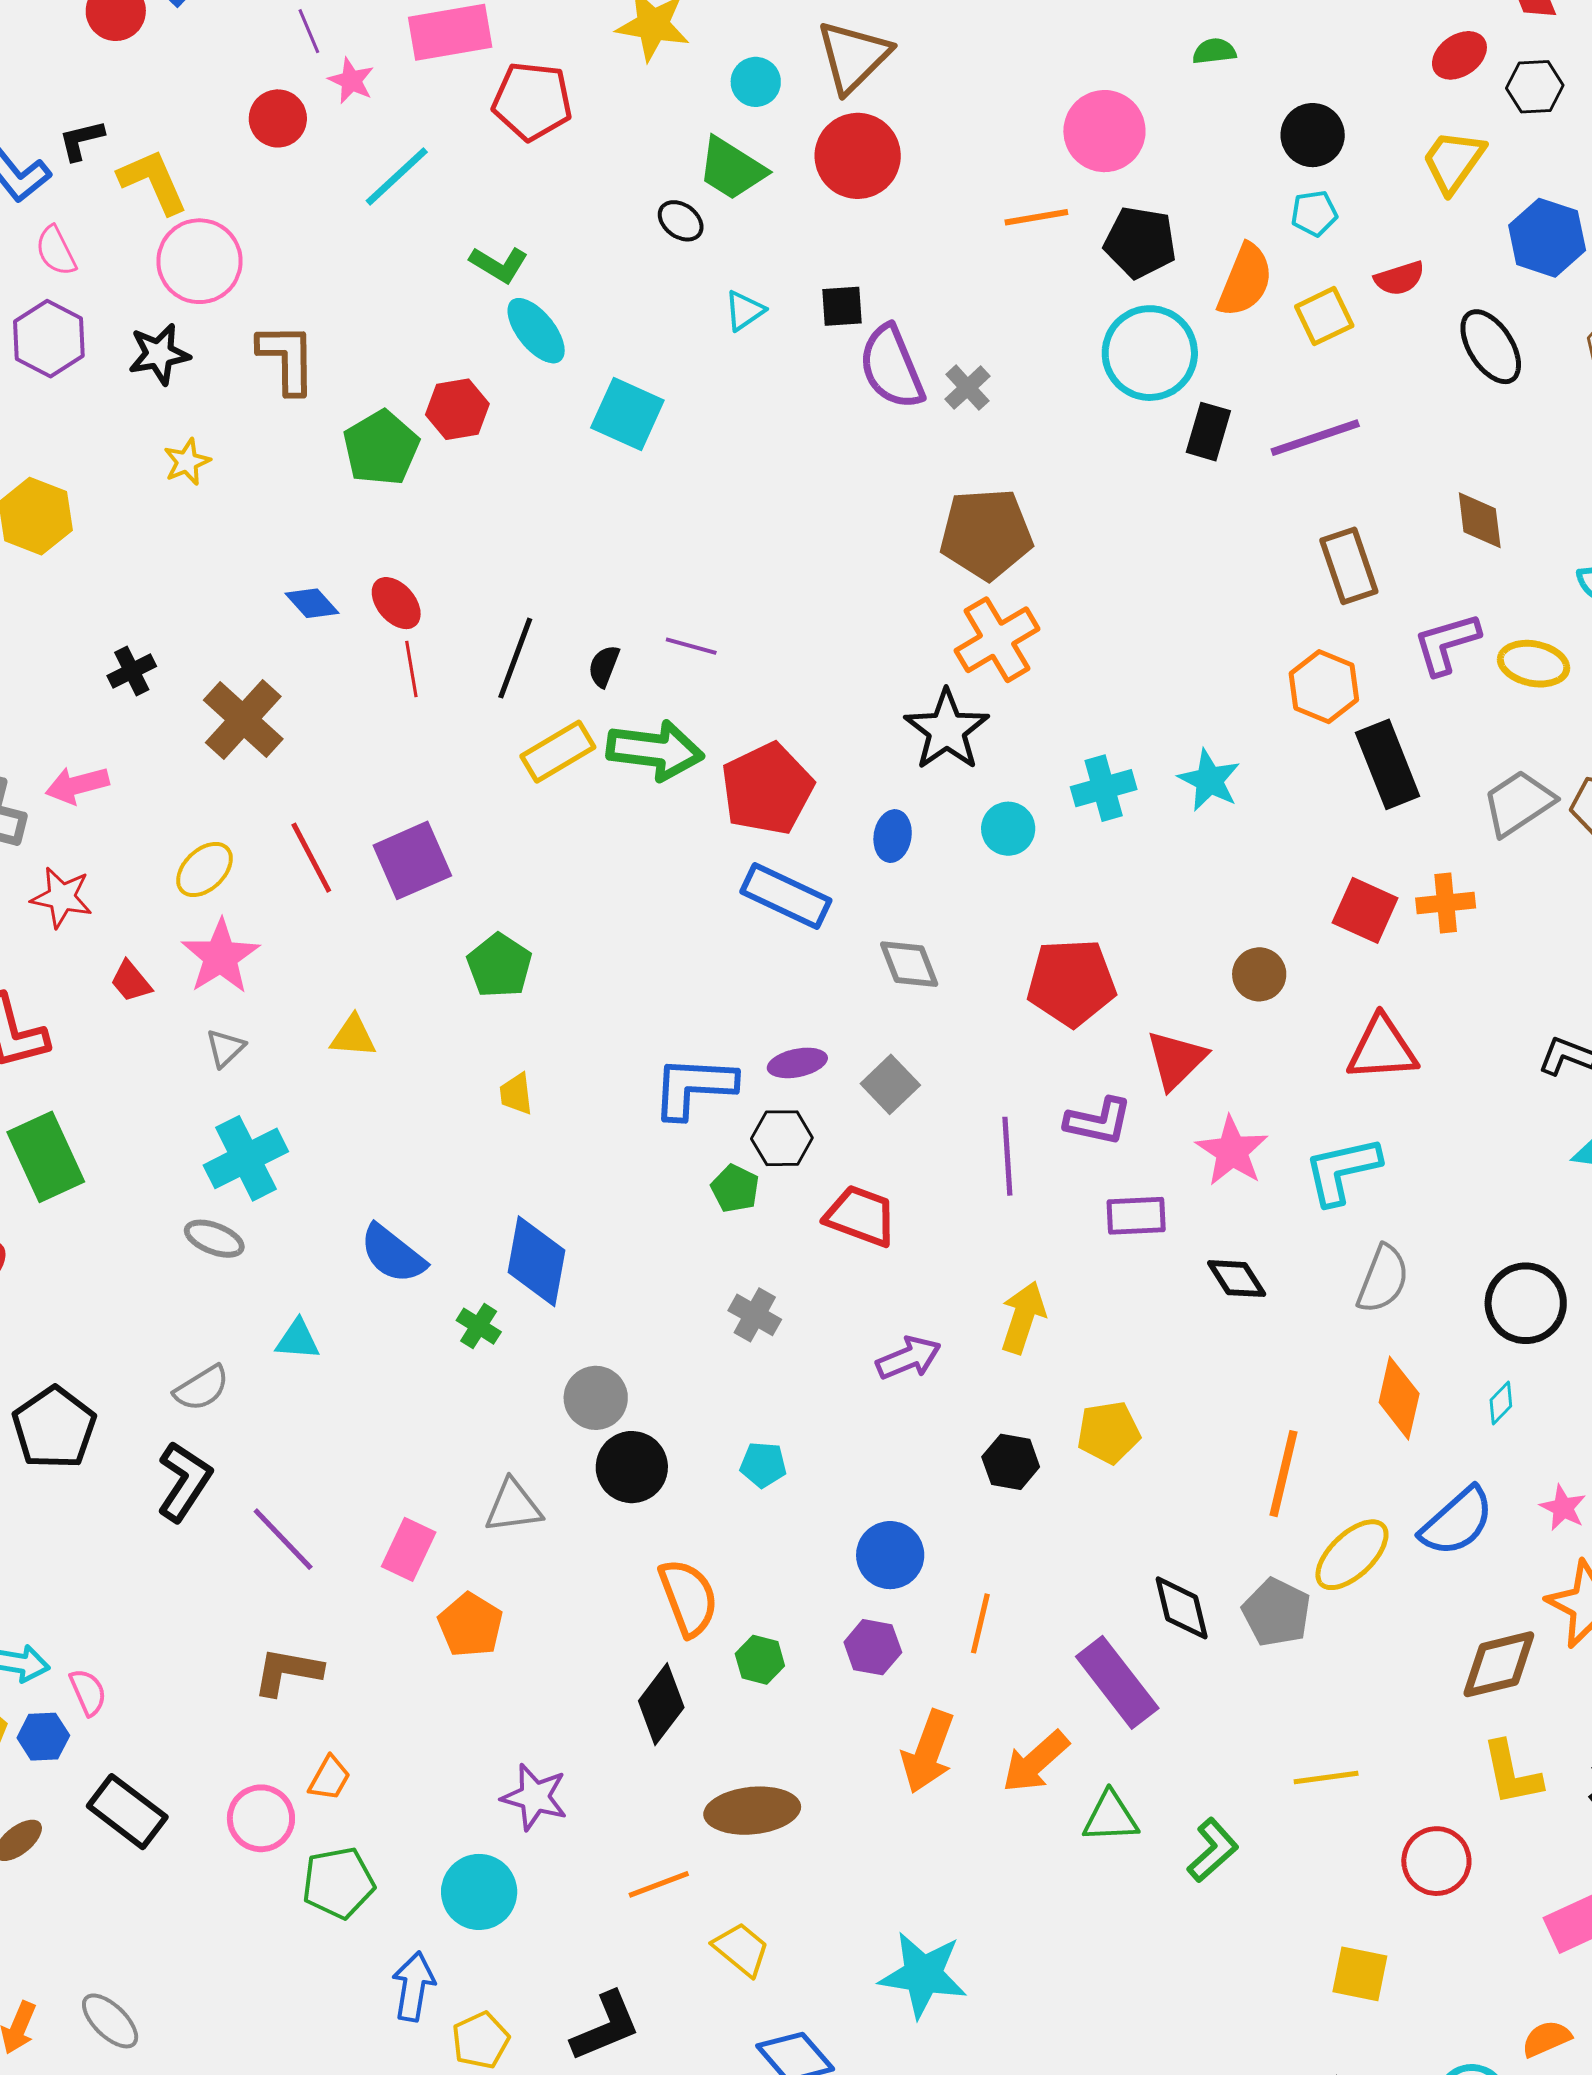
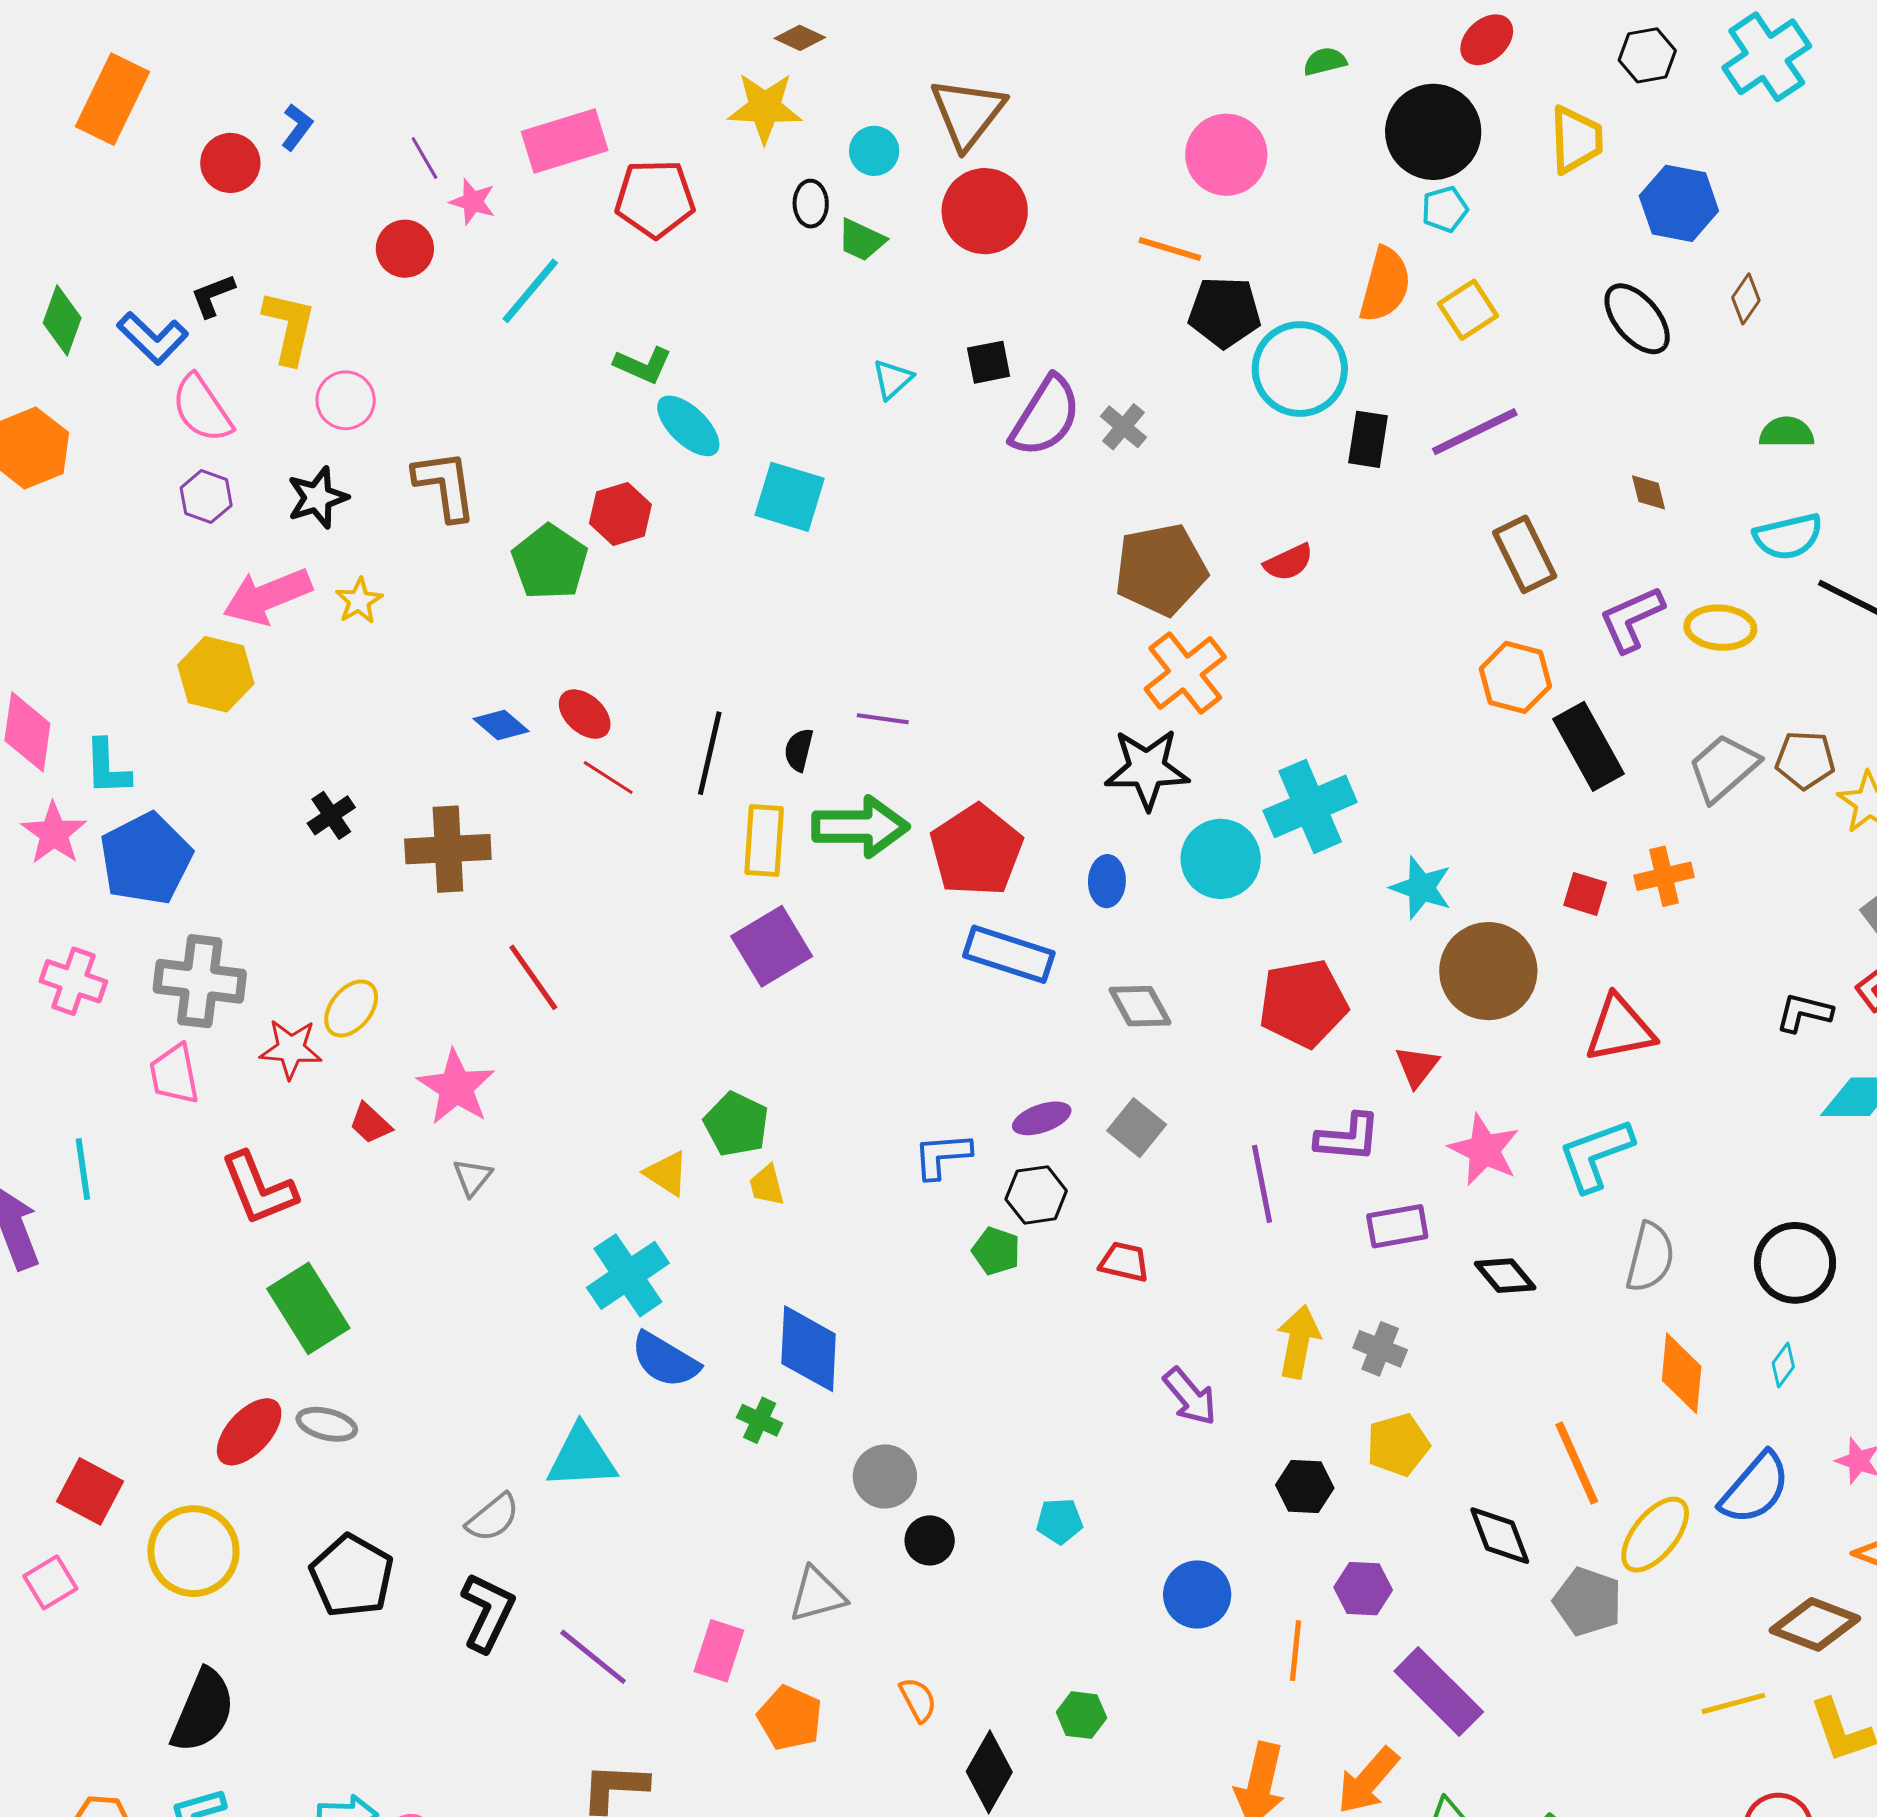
red ellipse: (1459, 55) -> (1487, 40), moved
black circle: (1313, 135) -> (1433, 132), size x1.5
yellow trapezoid: (1453, 161) -> (1576, 140), turned 150
green trapezoid: (732, 169) -> (861, 240), size x0.7
yellow L-shape: (153, 181) -> (289, 327), turned 44
orange line: (1036, 217) -> (1170, 249), turned 34
black ellipse: (681, 221) -> (811, 204), moved, turned 60
black pentagon: (1140, 242) -> (1225, 312), moved
pink semicircle: (56, 251) -> (202, 409), size x1.4
pink circle: (199, 261) -> (346, 400), size x0.7
red semicircle: (1400, 278) -> (1289, 562), moved
purple hexagon: (49, 339) -> (206, 497), size x0.7
purple semicircle: (892, 367) -> (1046, 416), turned -118
brown diamond: (1480, 520) -> (1649, 492), size x0.7
red line: (411, 669) -> (608, 777), turned -40
brown cross: (243, 719) -> (448, 849), turned -38
black star: (947, 730) -> (1147, 769), turned -30
yellow rectangle: (558, 752) -> (764, 841), turned -48
cyan star: (1209, 780) -> (1421, 888), moved
pink arrow: (77, 785) -> (267, 596), moved, size x1.4
cyan cross: (1104, 788) -> (1310, 806), size x1.4
cyan circle: (1008, 829) -> (1221, 859), size x1.5
purple square: (412, 860) -> (772, 946), moved
yellow ellipse: (204, 869) -> (351, 1008), moved
red square: (1365, 910) -> (1585, 894), size x0.7
green pentagon: (499, 966) -> (736, 1124), moved
brown circle: (1259, 974) -> (1488, 971), size x1.8
yellow triangle: (353, 1036) -> (667, 1173), moved, turned 36
red triangle: (1176, 1060) -> (1417, 1066), size x0.7
blue L-shape: (694, 1087) -> (942, 1156), size x0.7
cyan cross: (246, 1158) -> (628, 1275), moved
red trapezoid: (861, 1216) -> (1124, 1262), size x0.7
gray ellipse: (214, 1239) -> (327, 1424), moved
gray cross: (755, 1315) -> (1380, 1349), moved
cyan triangle: (298, 1340) -> (582, 1457), size x1.6
purple arrow: (909, 1358) -> (1190, 1396), turned 80
black circle: (632, 1467) -> (930, 1540), size x0.7
orange line: (1284, 1474) -> (1577, 1463), turned -30
orange semicircle: (688, 1598) -> (918, 1700), moved, size x0.6
black diamond: (1182, 1608) -> (1500, 1536), moved
purple hexagon: (873, 1647) -> (1363, 1589), moved
brown diamond: (1499, 1664) -> (1815, 1624), turned 42
yellow line: (1326, 1778) -> (1733, 1703), moved

